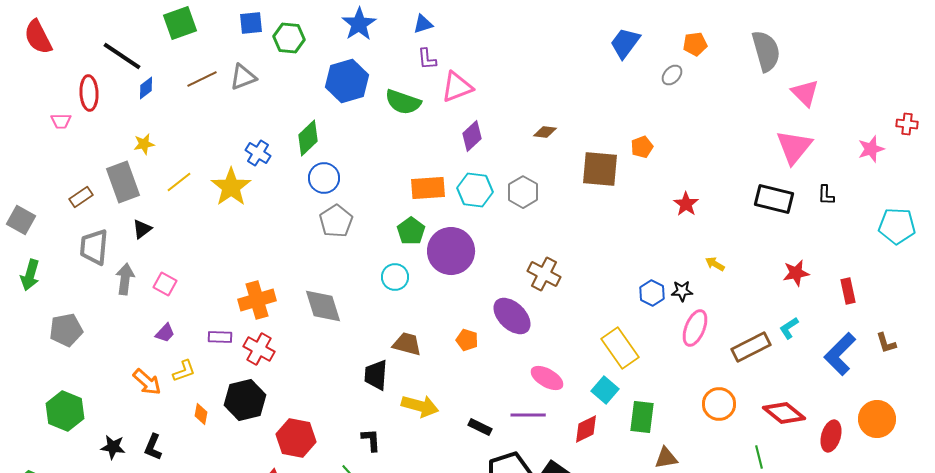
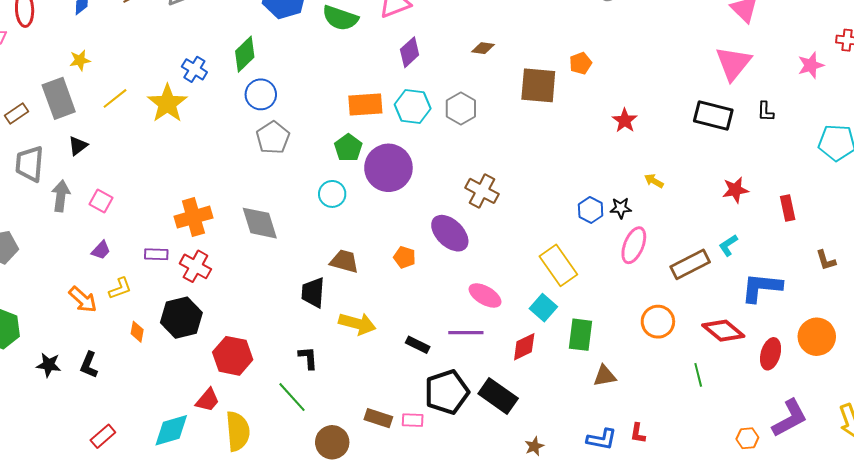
blue L-shape: (840, 354) -> (761, 287), moved, turned 51

